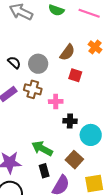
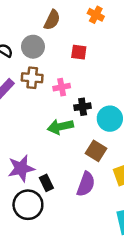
brown semicircle: (67, 52) -> (52, 20), moved
green arrow: (42, 148) -> (60, 127), moved, turned -30
black rectangle: (44, 171) -> (46, 183), moved

